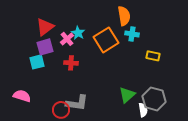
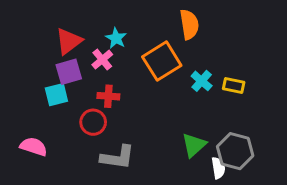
cyan star: (78, 33) -> (116, 38), moved
cyan cross: (132, 34) -> (202, 81), moved, turned 32
red circle: (61, 110) -> (93, 122), moved

